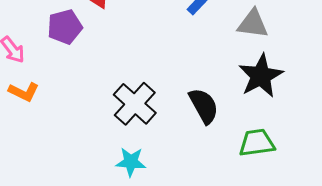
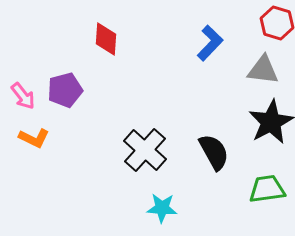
purple pentagon: (65, 27) -> (65, 90), moved
cyan star: (131, 162) -> (162, 208), moved

